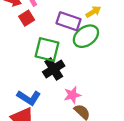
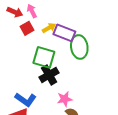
yellow arrow: (93, 12) -> (49, 28), moved
green ellipse: (86, 36) -> (79, 47), turned -65

